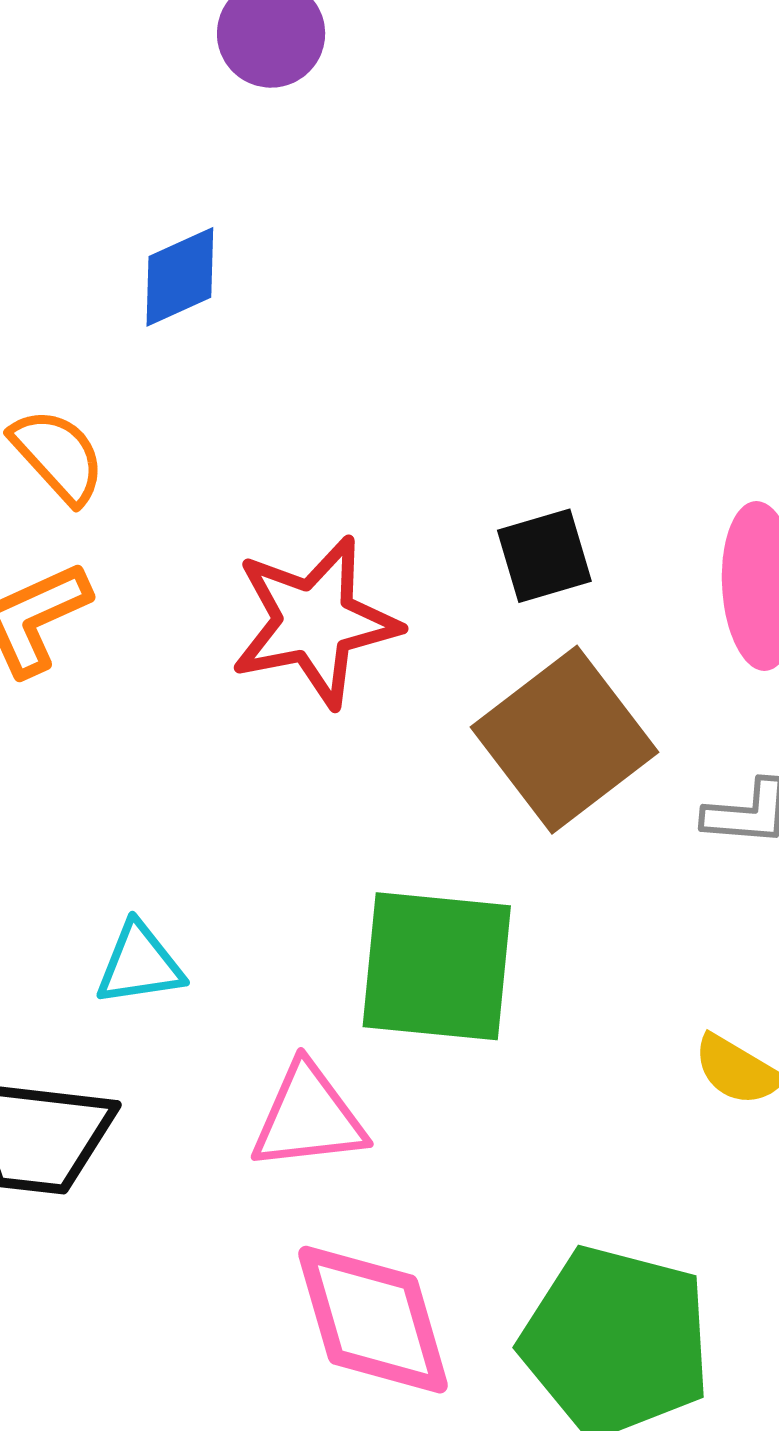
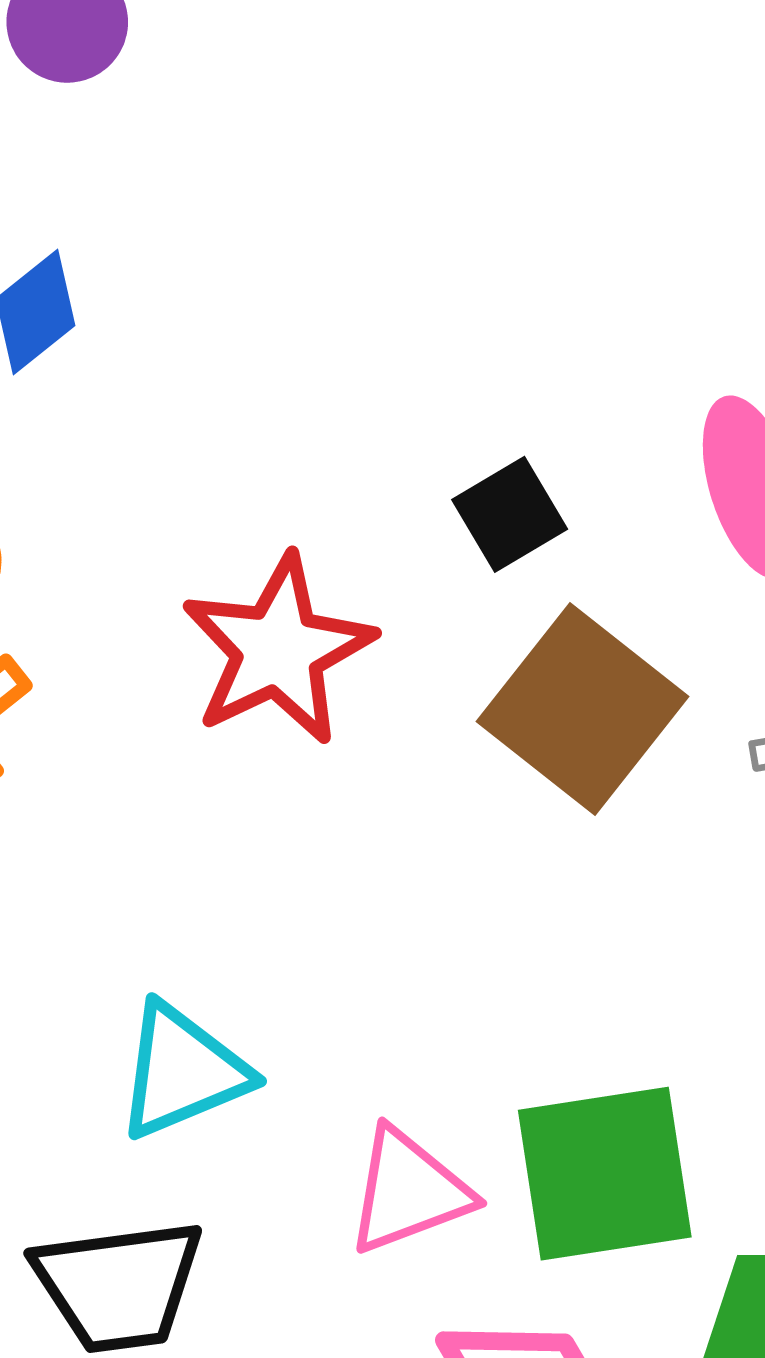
cyan triangle: (140, 964) -> (182, 1071), size x1.4
green square: (437, 966) -> (605, 1174), moved

